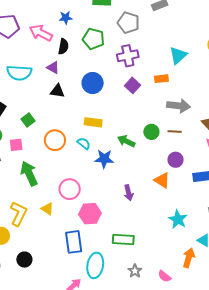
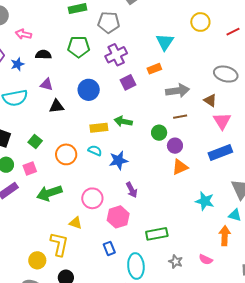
blue star: (66, 18) -> (17, 64), moved
pink arrow: (41, 33) -> (23, 34), moved, size x0.7
black semicircle: (63, 47) -> (43, 55), moved, turned -84
purple square: (133, 85) -> (128, 82), turned 35
green circle: (151, 132) -> (159, 133), moved
green arrow: (126, 141) -> (123, 121), moved
purple circle: (175, 160) -> (175, 146), moved
green arrow: (29, 173) -> (49, 193), turned -70
orange triangle: (162, 180) -> (180, 167), turned -42
purple arrow: (129, 193) -> (132, 190), moved
yellow L-shape: (19, 214) -> (59, 244), moved
blue rectangle: (74, 242) -> (109, 248), size x0.6

